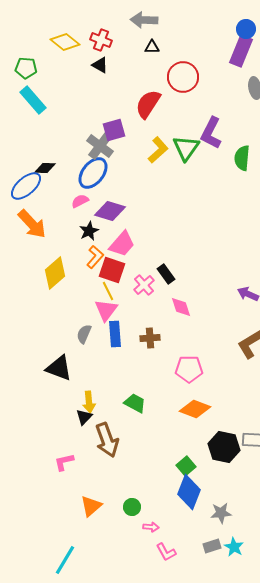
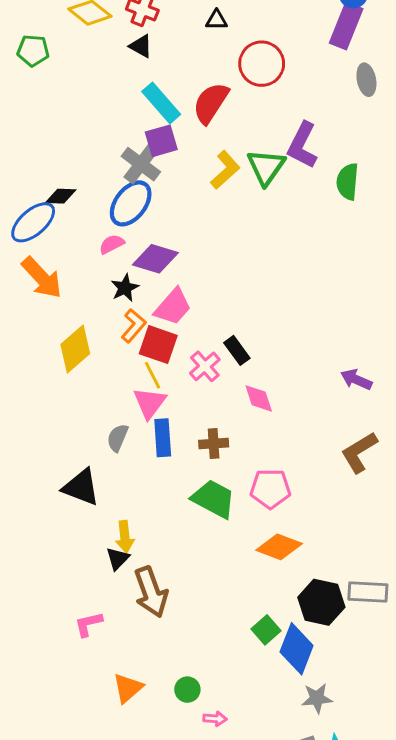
cyan rectangle: (33, 100) -> (161, 103), moved
green trapezoid: (135, 403) -> (214, 499), moved, size x1.4
blue diamond: (189, 492) -> (297, 649), moved

